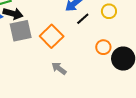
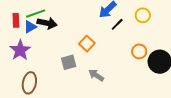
gray square: (21, 31) -> (69, 62), moved, size x0.7
orange square: (52, 36) -> (87, 44), size x0.7

